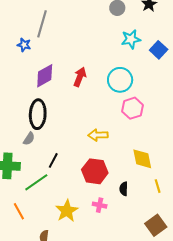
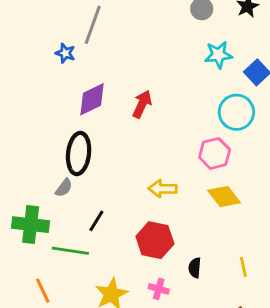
cyan circle: (120, 80) -> (236, 112), moved
yellow diamond: (142, 159) -> (224, 197), moved, turned -30
green line: (36, 182) -> (70, 251), turned 40

